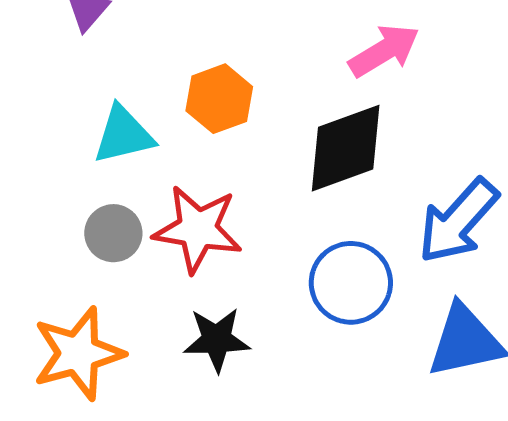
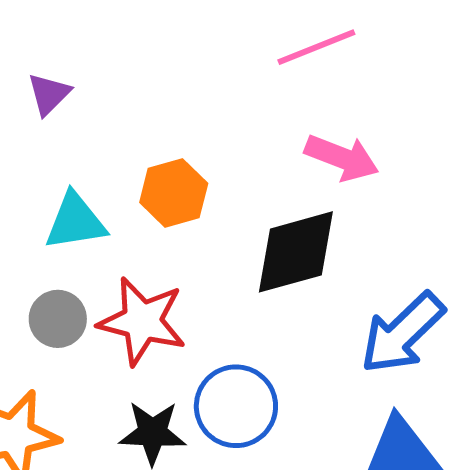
pink arrow: (384, 51) -> (342, 158), turned 48
blue circle: (351, 283) -> (236, 406), moved

